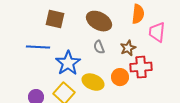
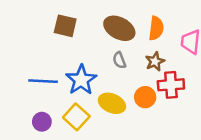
orange semicircle: (138, 14) -> (156, 28), moved
blue line: (38, 47) -> (43, 81), moved

